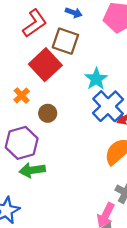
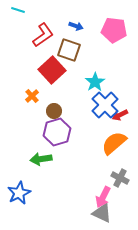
purple hexagon: (22, 143) -> (57, 132), moved

